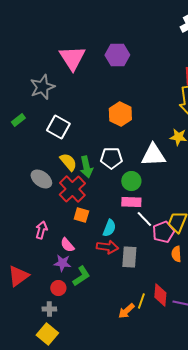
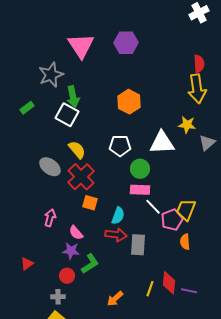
green arrow: (86, 167) -> (73, 97), moved
red triangle: (18, 276) -> (27, 264), size x0.6
orange arrow: (126, 311) -> (115, 299), moved

